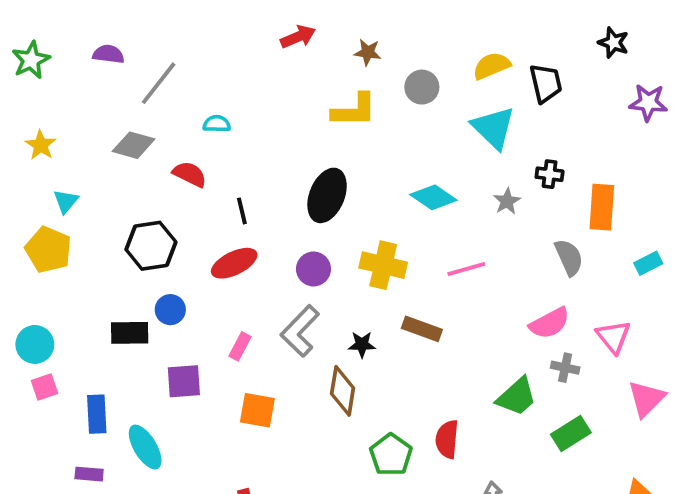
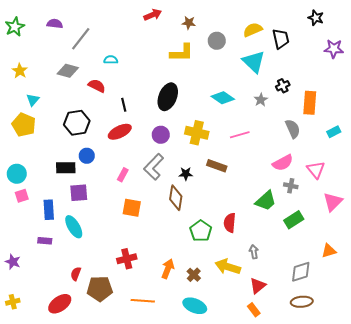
black cross: (550, 174) -> (283, 86), turned -32
purple square: (184, 381) -> (79, 193), moved

